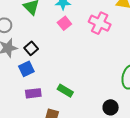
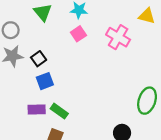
blue square: (26, 69) -> (45, 81), moved
green rectangle: (65, 91) -> (59, 111), moved

